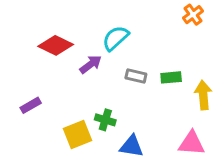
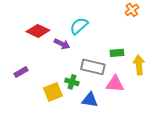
purple arrow: (91, 64) -> (62, 44), turned 63
gray rectangle: (136, 76) -> (93, 67), moved, size x1.6
pink triangle: (192, 143) -> (115, 84), moved

